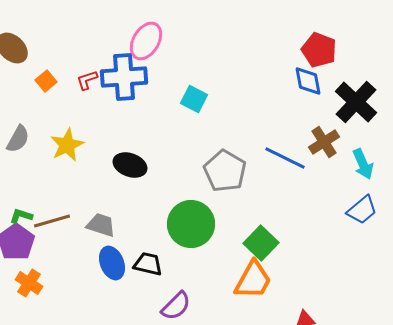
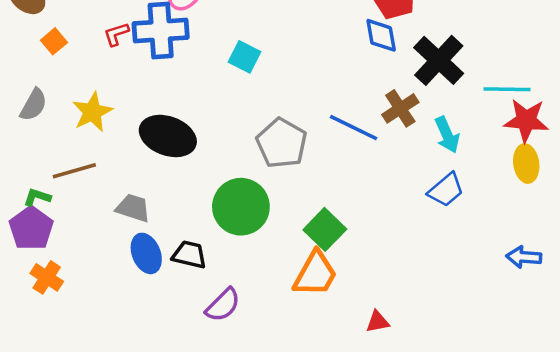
orange square: (46, 81) -> (54, 41), moved
black ellipse: (130, 165) -> (168, 136), size x1.4
brown line: (52, 221) -> (74, 171), moved

